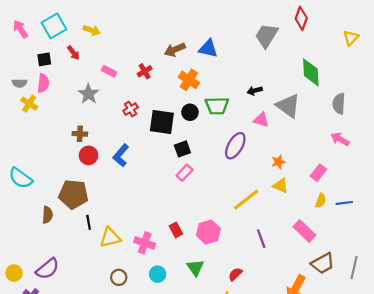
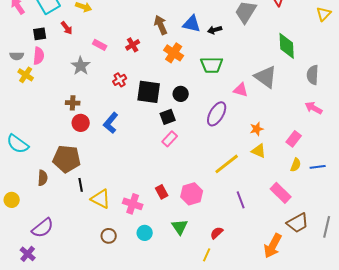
brown arrow: (175, 50) -> (161, 25), turned 90
black arrow: (255, 91) -> (215, 30), moved
green trapezoid: (217, 106) -> (212, 65), moved
black circle: (190, 112) -> (181, 94), moved
yellow triangle: (110, 237) -> (101, 199), turned 40
yellow circle: (14, 273) -> (12, 200), moved

